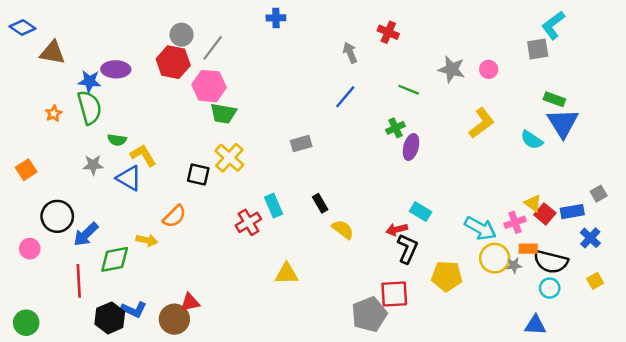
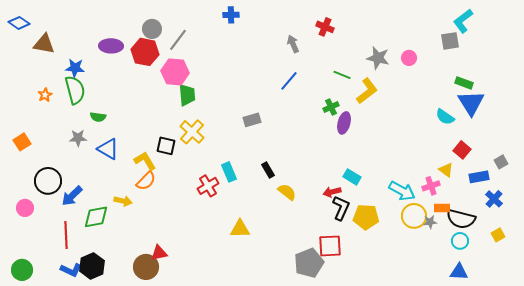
purple ellipse: (116, 69) -> (111, 46), moved
green trapezoid: (223, 114) -> (187, 95), turned -105
yellow L-shape: (482, 123) -> (367, 91), moved
yellow L-shape: (143, 155) -> (145, 161), moved
red square: (545, 214) -> (462, 150), moved
yellow pentagon: (447, 276) -> (366, 217), moved
blue L-shape: (134, 310) -> (71, 270), moved
blue triangle: (535, 325) -> (459, 272), moved

